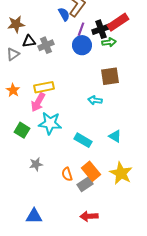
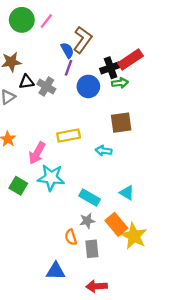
purple line: (81, 29) -> (69, 68), moved
gray cross: (46, 45) -> (46, 86), turned -35
yellow rectangle: (44, 87) -> (69, 136), moved
gray star: (36, 164) -> (87, 221), moved
orange rectangle: (91, 171) -> (116, 224), moved
gray rectangle: (85, 184) -> (92, 249), turned -63
blue triangle: (34, 216) -> (56, 271), moved

